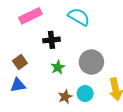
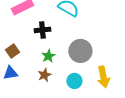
brown star: (65, 97) -> (44, 75), moved

